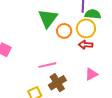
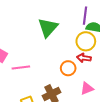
orange circle: (64, 31) -> (68, 68), moved
pink line: (47, 65) -> (21, 67), moved

